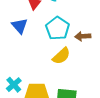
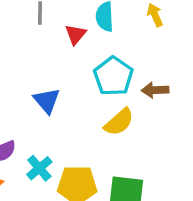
blue triangle: (20, 26) -> (47, 101), moved

